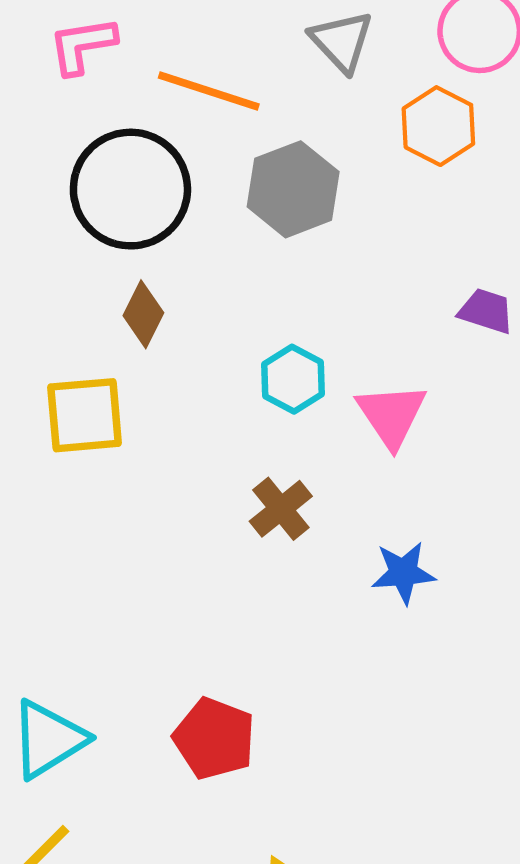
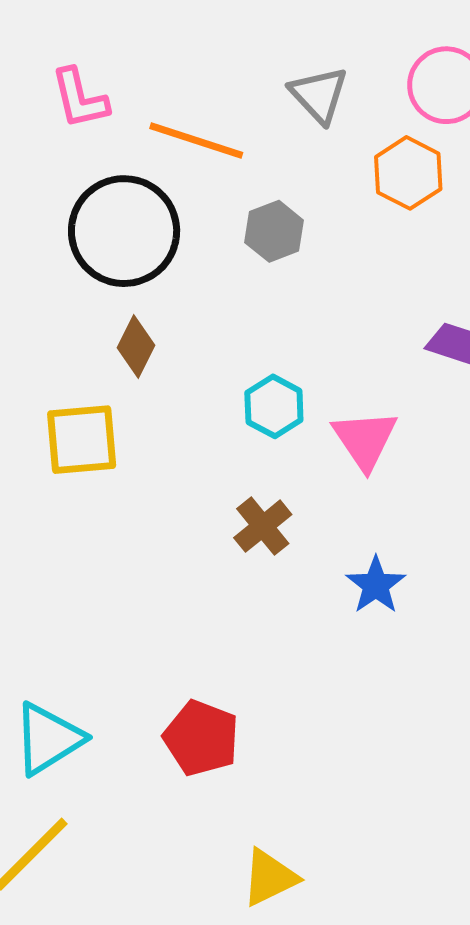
pink L-shape: (82, 45) -> (80, 98), turned -94
gray hexagon: (293, 189) -> (274, 231), size x0.7
blue star: (403, 573) -> (376, 585), turned -30

